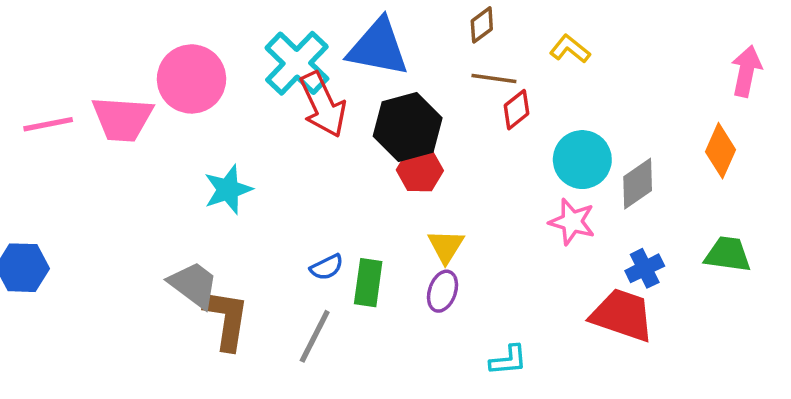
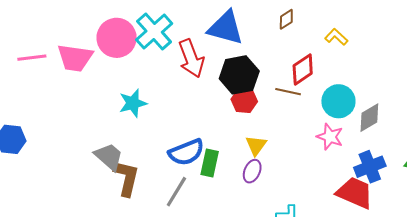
cyan cross: (297, 63) -> (154, 32), moved
brown line: (494, 78) -> (288, 92), moved
red diamond: (517, 110) -> (303, 70), size x1.4
blue semicircle: (327, 267) -> (186, 152), size x1.8
blue cross: (645, 268) -> (370, 167), size x1.4

